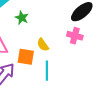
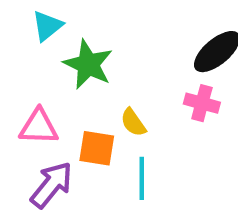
green star: (22, 18) -> (88, 64), size x1.6

